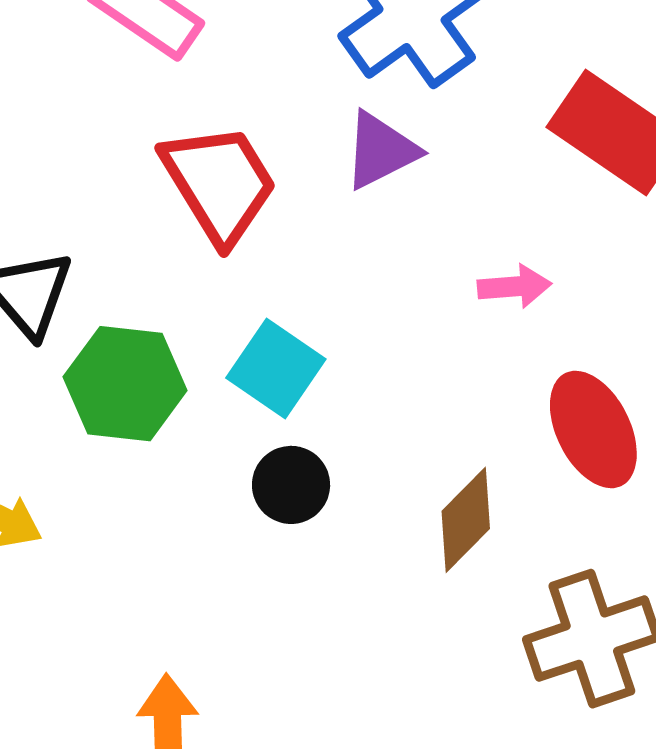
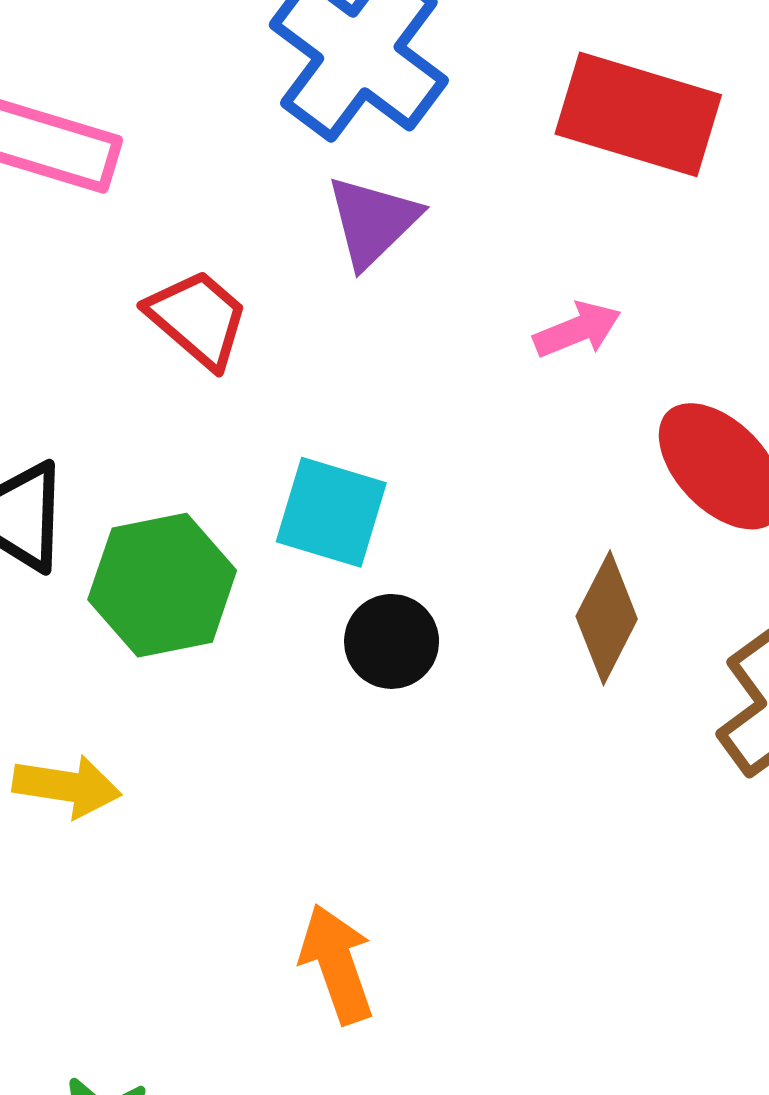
red trapezoid: (219, 183) -> (198, 319), size x0.7

